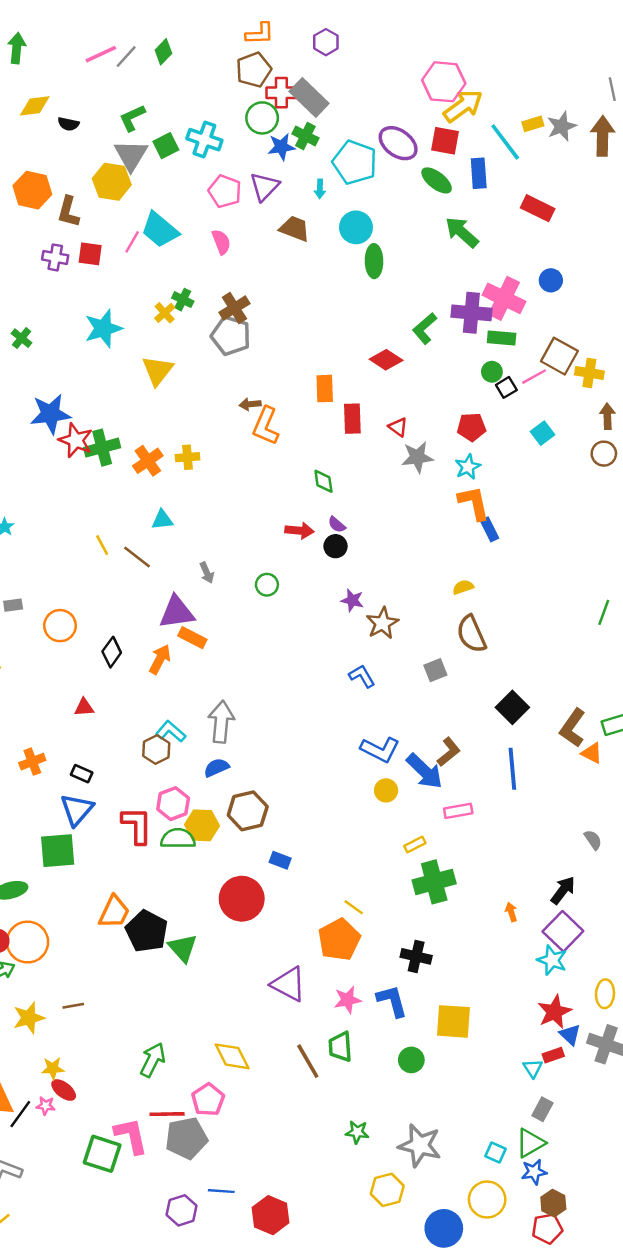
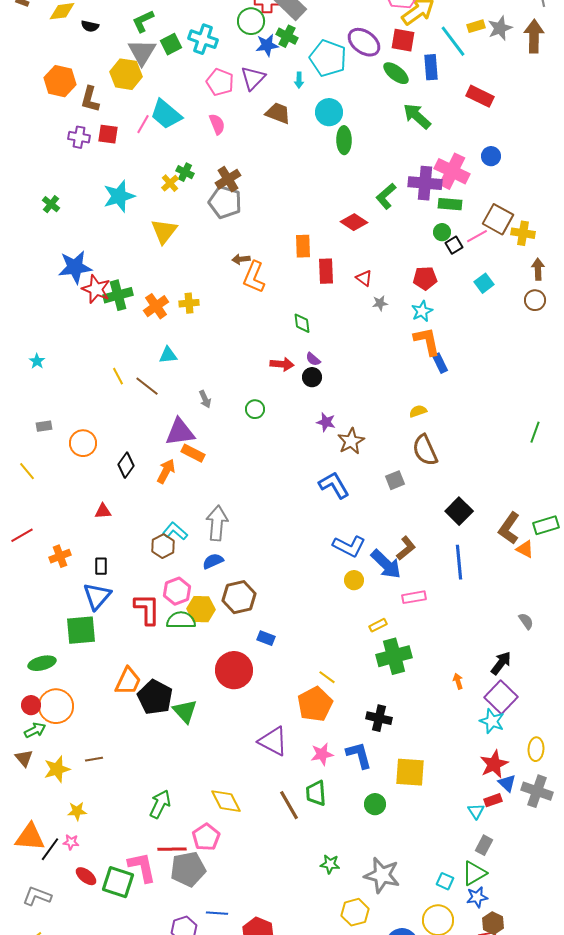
gray star: (417, 457) -> (380, 303), size x0.6
blue L-shape: (362, 676) -> (334, 485), size x1.4
black rectangle: (82, 774) -> (101, 566), turned 66
red ellipse: (64, 1090) -> (86, 876), moved

